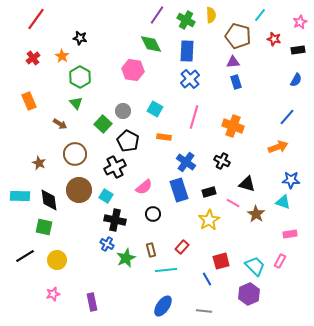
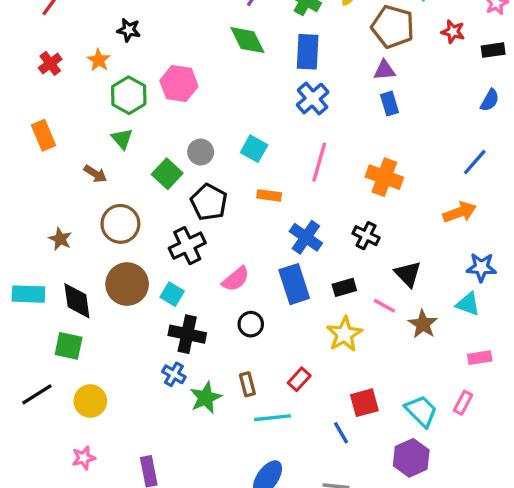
pink hexagon: (133, 70) -> (179, 83), moved
black triangle: (247, 184) -> (408, 274), turned 30

